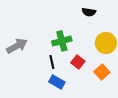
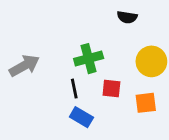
red square: (78, 62) -> (111, 89), turned -32
orange square: (102, 72) -> (146, 103), turned 35

